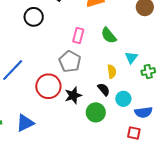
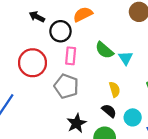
black circle: (34, 17) -> (60, 31), moved
cyan triangle: (131, 58) -> (126, 58), moved
red circle: (48, 86) -> (32, 63), moved

